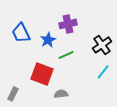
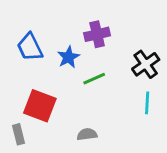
cyan line: (103, 72) -> (147, 103), turned -35
red square: (42, 74) -> (40, 106), moved
gray rectangle: (13, 94) -> (18, 134), turned -40

